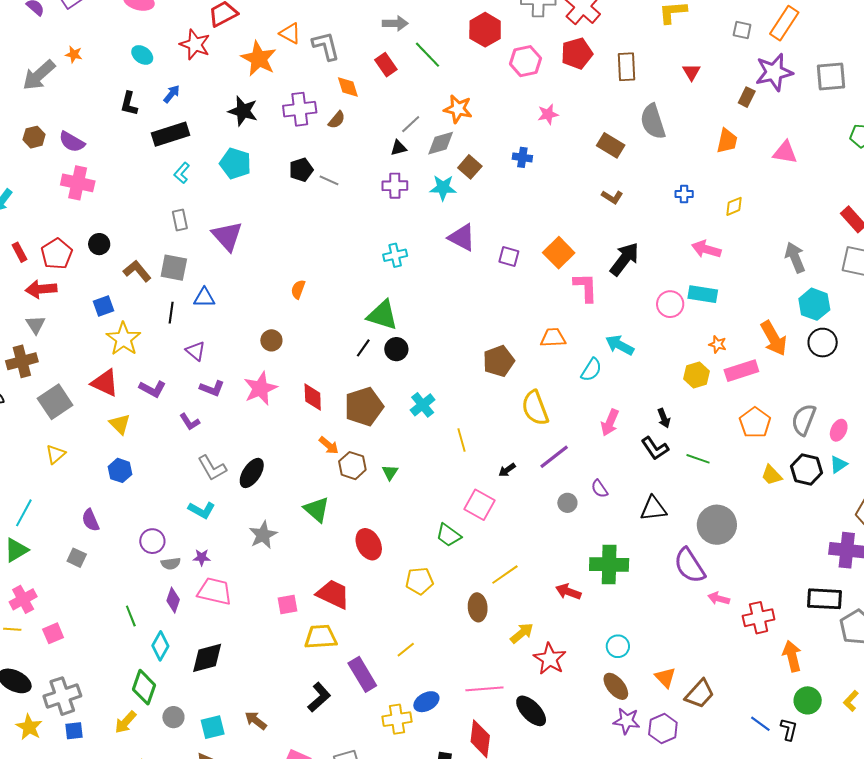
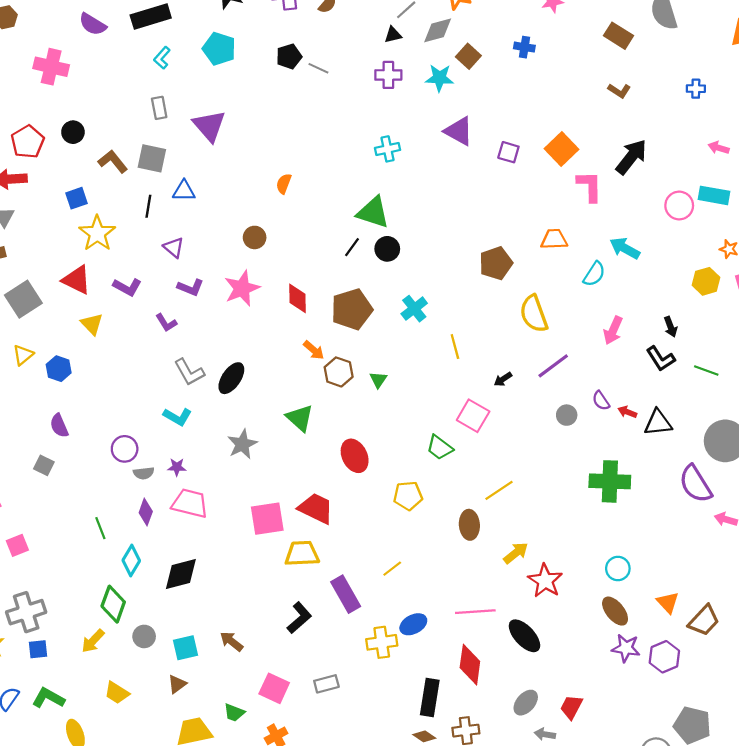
purple semicircle: (72, 142) -> (93, 24), moved
pink arrow: (706, 249) -> (719, 148), size x0.7
blue hexagon: (120, 470) -> (59, 369), moved
red arrow: (568, 592) -> (627, 412), moved, size x0.7
pink square: (287, 605) -> (267, 519), size x1.6

